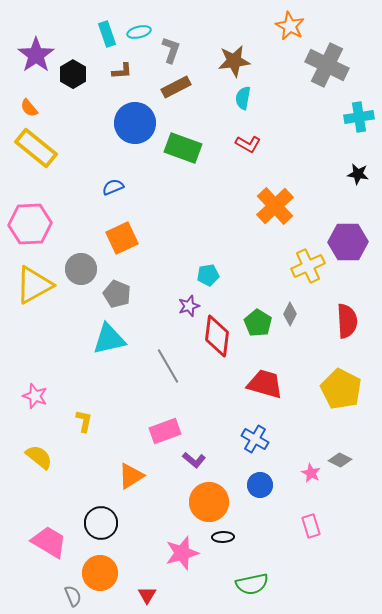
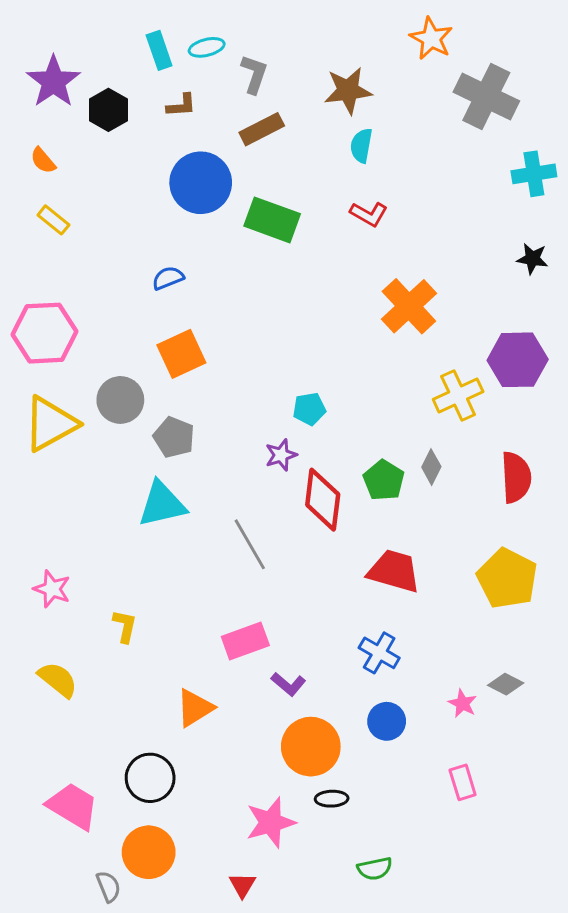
yellow rectangle: (36, 148) -> (53, 220), size x0.5
green semicircle: (252, 584) -> (375, 869), size x0.7
red triangle: (147, 595) -> (242, 885), moved

